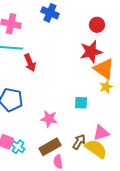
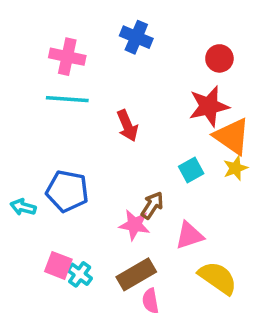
red arrow: (30, 63) -> (127, 126), moved
cyan square: (81, 103) -> (191, 170), moved, turned -32
pink triangle: (101, 133) -> (189, 235), moved
brown arrow: (79, 142) -> (152, 205), moved

